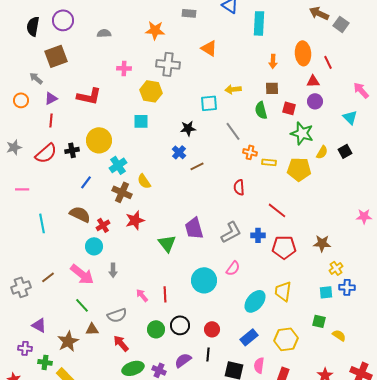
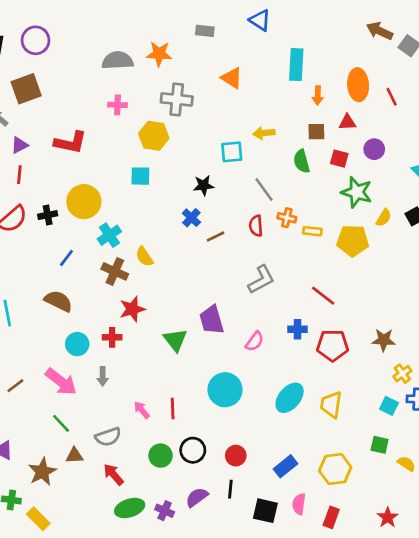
cyan rectangle: (259, 23) -> (296, 65), moved
gray semicircle: (104, 33) -> (118, 60), moved, size x1.6
red triangle: (313, 81) -> (347, 122), moved
red semicircle: (239, 187) -> (256, 226), moved
red cross: (103, 225) -> (112, 337), moved, turned 32
gray L-shape: (231, 232) -> (261, 280), moved
pink semicircle: (233, 268) -> (255, 341), moved
cyan square: (326, 292) -> (389, 406), turned 32
cyan ellipse: (255, 301) -> (290, 398), moved

